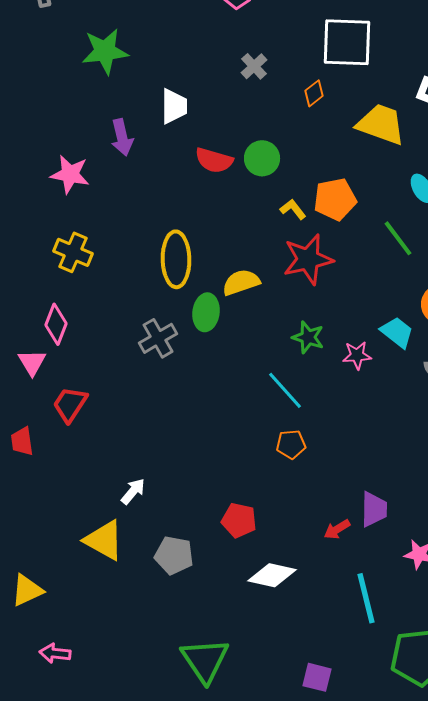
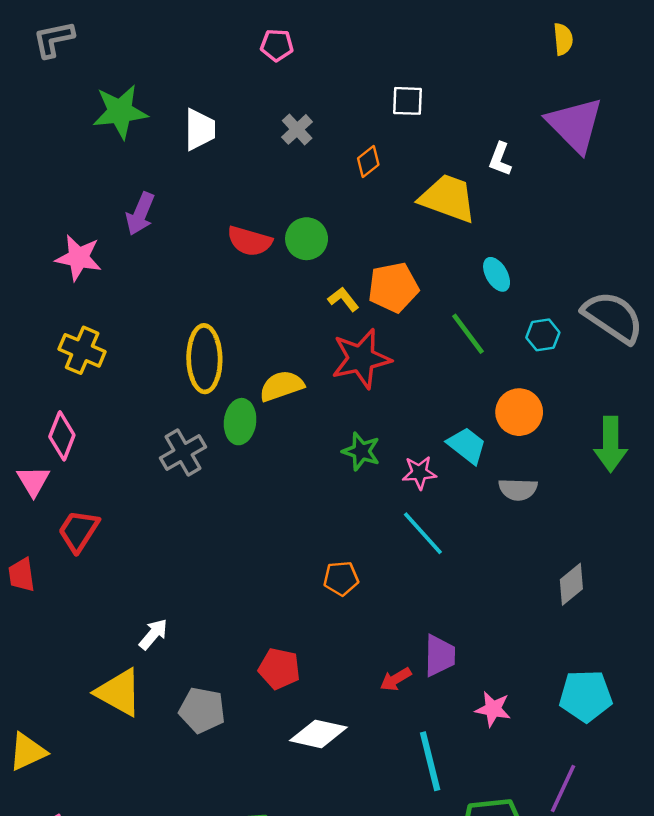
white square: (347, 42) -> (407, 101), size x0.5
white trapezoid: (174, 106) -> (200, 129), moved
purple arrow: (122, 137) -> (140, 214), turned 36
cyan line: (285, 390) -> (423, 533), moved

